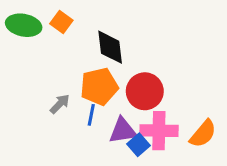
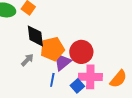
black diamond: (110, 47) -> (35, 36), moved
blue line: (91, 115) -> (52, 80), moved
purple triangle: (123, 131) -> (62, 62), moved, turned -30

